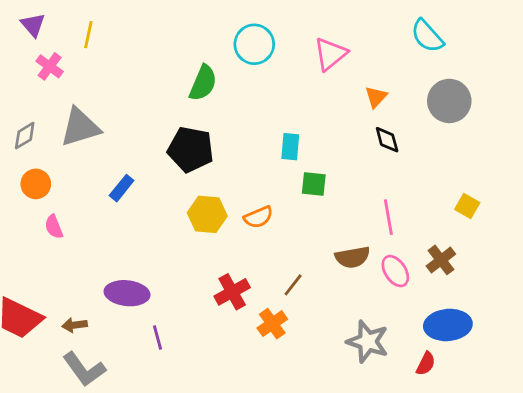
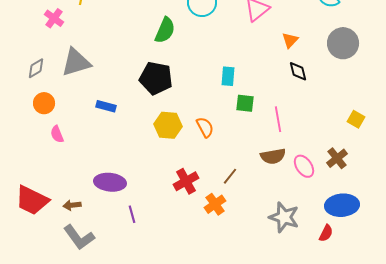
blue rectangle: (122, 188) -> (106, 106), turned 66
orange semicircle: (258, 217) -> (205, 127), turned -95
pink line: (388, 217) -> (278, 119), moved

